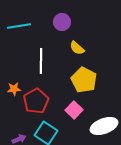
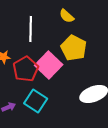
pink square: (74, 110) -> (49, 65), moved, size x1.5

